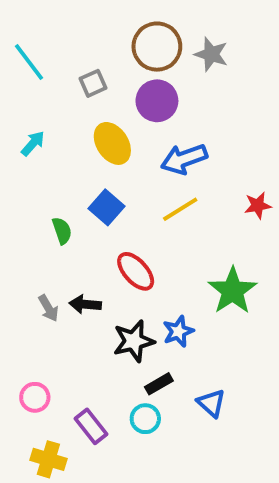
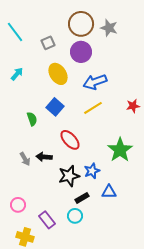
blue triangle: (211, 403) -> (109, 192), moved, turned -42

